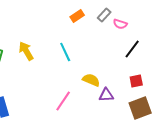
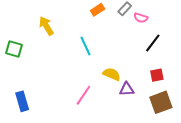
yellow arrow: (26, 51) -> (46, 26), moved

